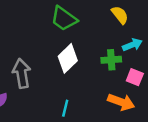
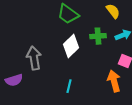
green cross: (111, 60) -> (98, 36), moved
orange arrow: (121, 102) -> (114, 81), turned -125

